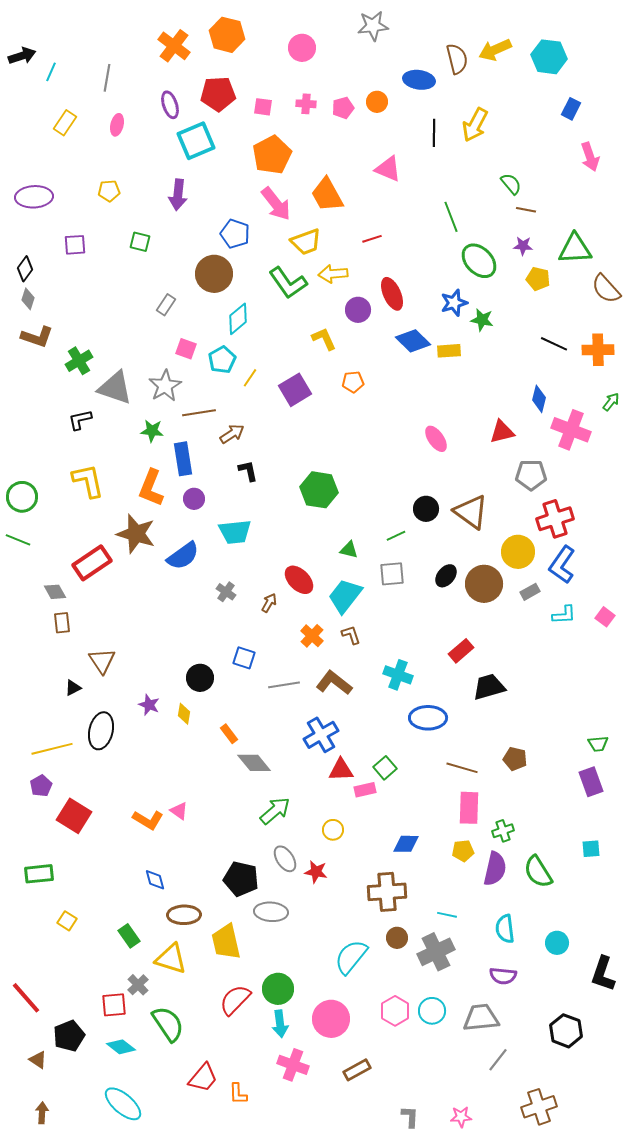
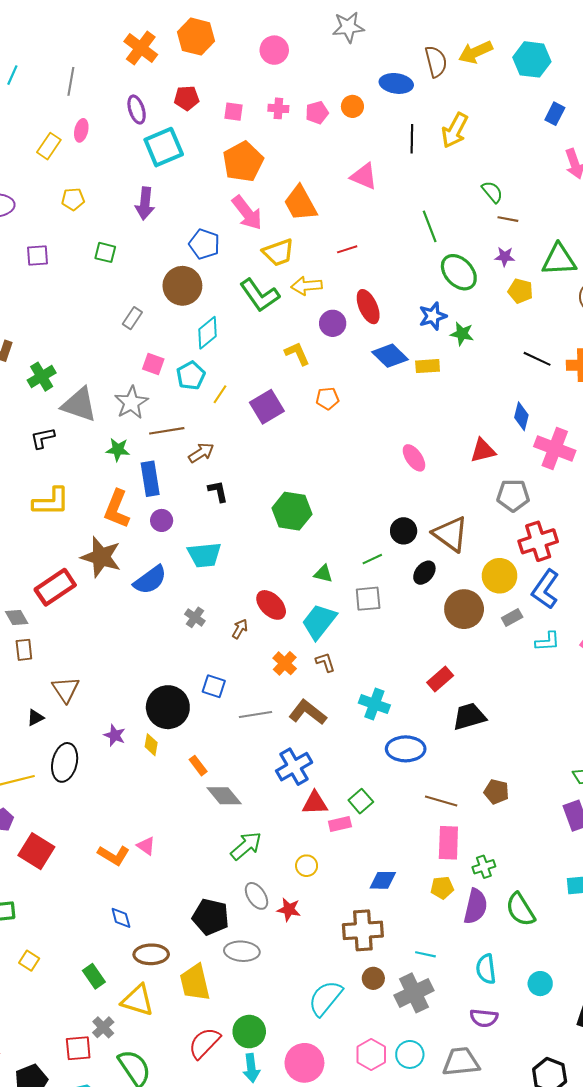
red pentagon: (218, 94) -> (187, 98), size x0.7
yellow rectangle: (65, 123) -> (49, 146), moved
yellow L-shape: (88, 481) -> (51, 502), turned 102
black ellipse: (446, 576) -> (424, 573), moved
black circle: (200, 678) -> (168, 707), size x1.5

